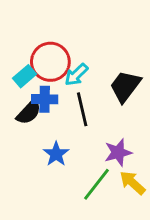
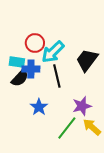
red circle: (50, 62) -> (35, 43), size x0.7
cyan arrow: (76, 75) -> (53, 52), size x1.4
cyan rectangle: (24, 76) -> (17, 62), moved, turned 49

